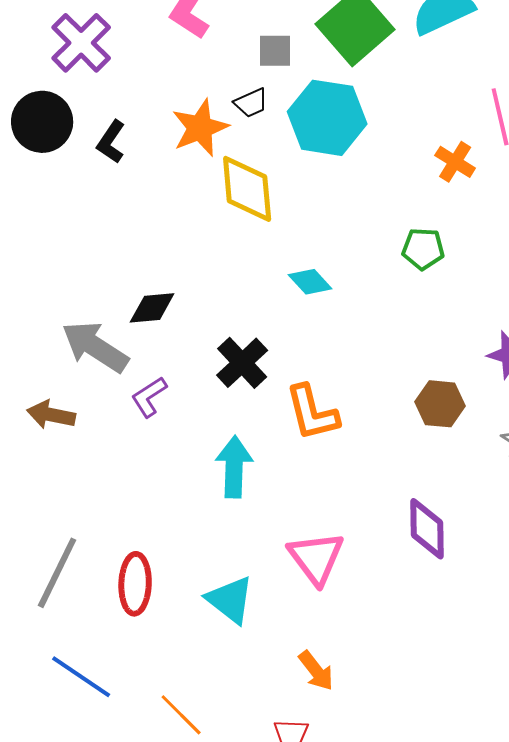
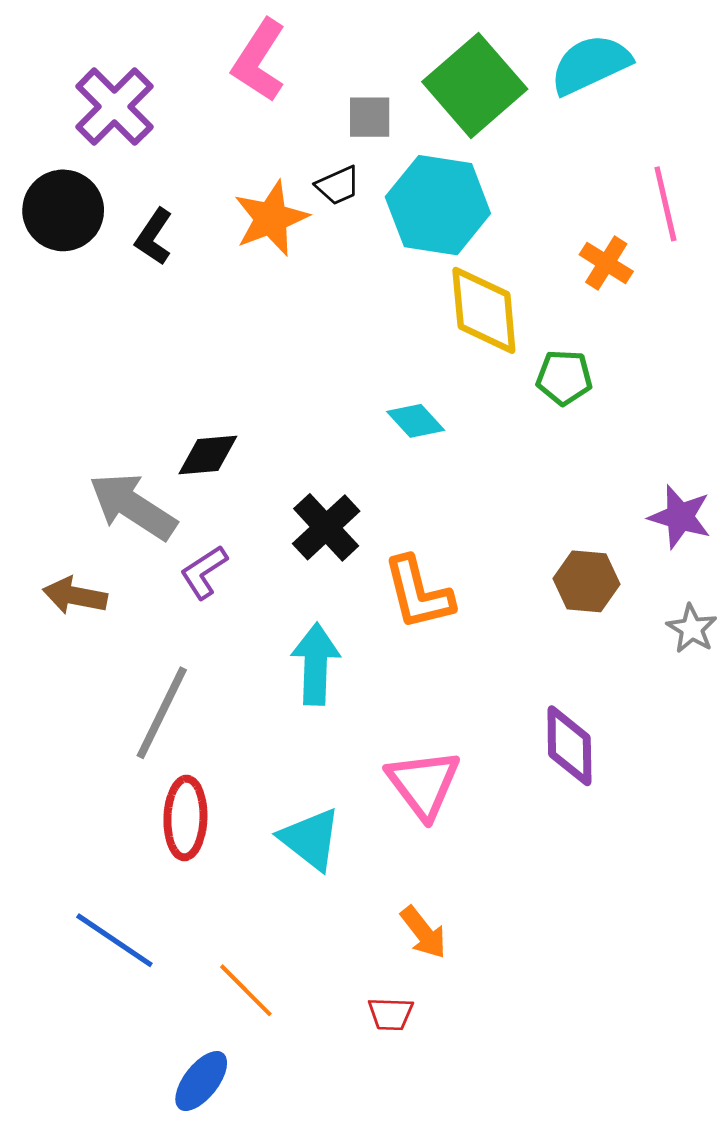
yellow diamond: (247, 189) -> (484, 310), moved
gray line: (57, 573) -> (162, 713), moved

